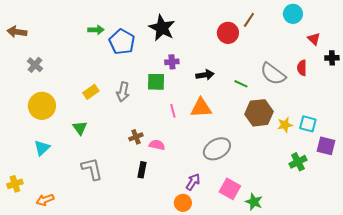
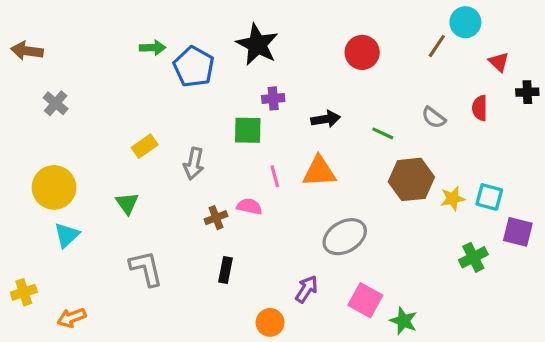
brown line: (249, 20) -> (437, 46), moved
gray semicircle: (273, 74) -> (434, 118), size x0.6
gray arrow: (123, 92) -> (194, 164), moved
yellow circle: (42, 106) -> (54, 187), moved
pink semicircle: (157, 145) -> (249, 206), moved
orange circle: (183, 203) -> (270, 322), moved

